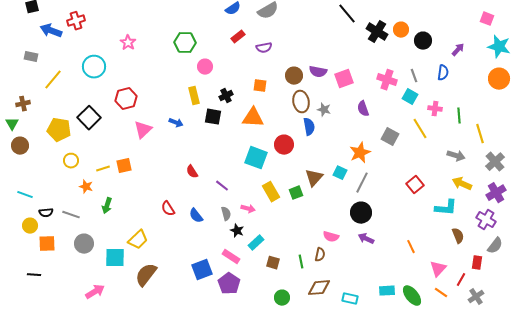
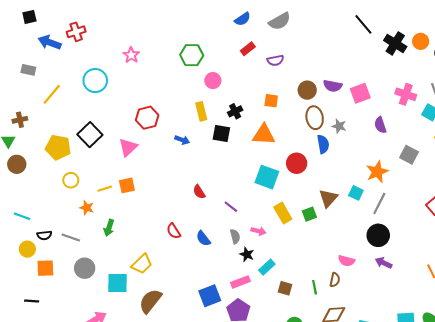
red hexagon: (126, 99) -> (147, 118), moved
pink triangle: (143, 130) -> (128, 147), moved
pink rectangle: (231, 257) -> (240, 282), turned -54

